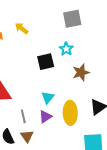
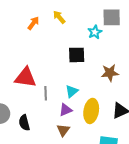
cyan star: (66, 49) -> (95, 32), moved
gray line: (23, 116) -> (46, 93), moved
brown triangle: (27, 136) -> (63, 130), moved

